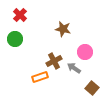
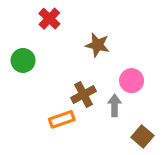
red cross: (20, 15) -> (49, 19), moved
gray arrow: (74, 68) -> (115, 105), turned 56

